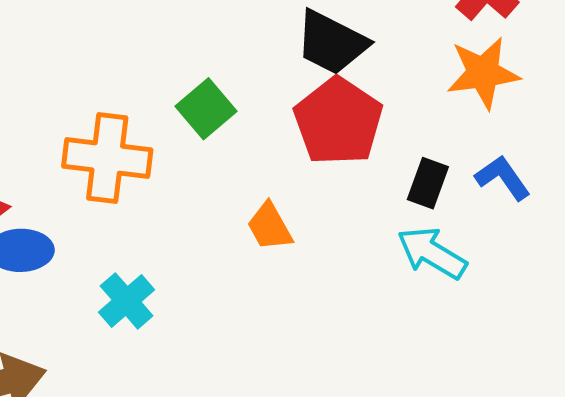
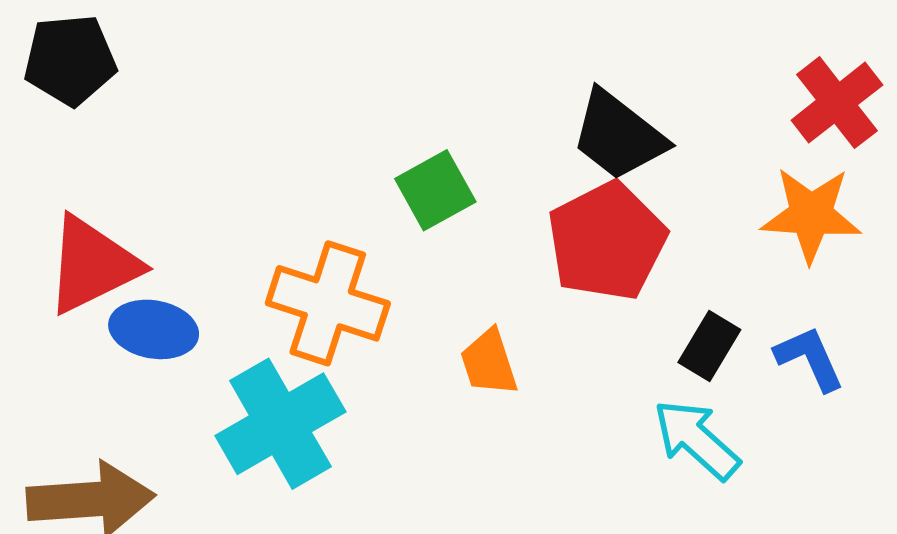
orange cross: (107, 158) -> (328, 303), moved
cyan cross: (127, 301) -> (280, 424), size x1.6

